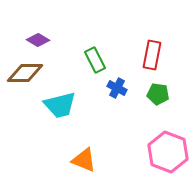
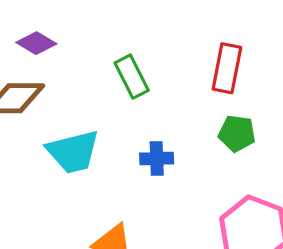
blue cross: (117, 88) -> (157, 158), moved, turned -30

